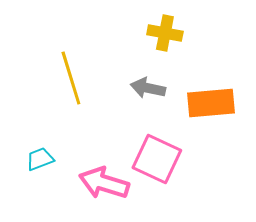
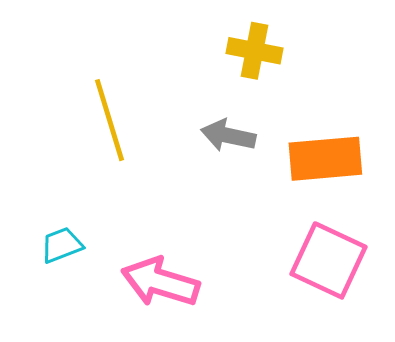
pink square: (157, 159) -> (328, 260), moved

